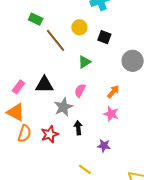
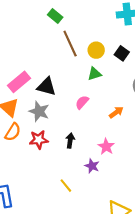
yellow circle: (79, 27) -> (96, 50), moved
pink rectangle: (18, 87) -> (19, 82), size x1.5
gray star: (63, 107) -> (39, 111), moved, turned 30
pink star: (111, 114) -> (106, 147), moved

